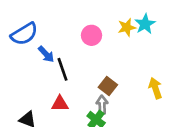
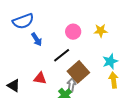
cyan star: (145, 24) -> (110, 61), moved
black line: (63, 69) -> (62, 55), moved, turned 60
brown square: (108, 86) -> (78, 72), size x1.5

